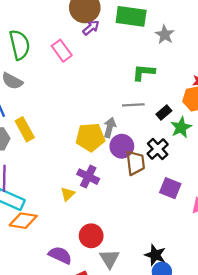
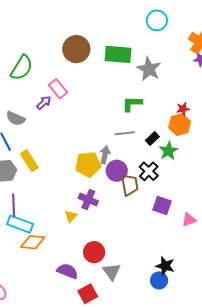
purple arrow: (91, 28) -> (44, 103), moved
gray star: (165, 35) -> (149, 69), size x1.4
green semicircle: (20, 45) -> (22, 68), moved, turned 48
black star: (155, 255) -> (165, 266), moved

